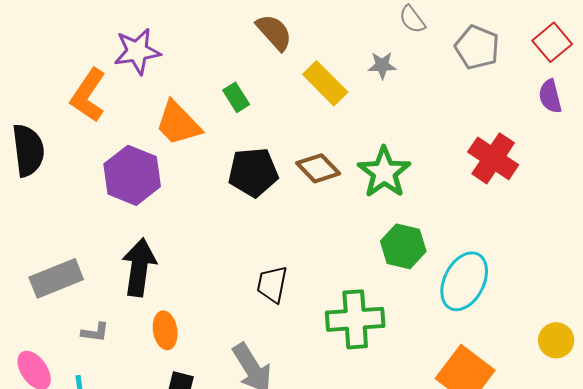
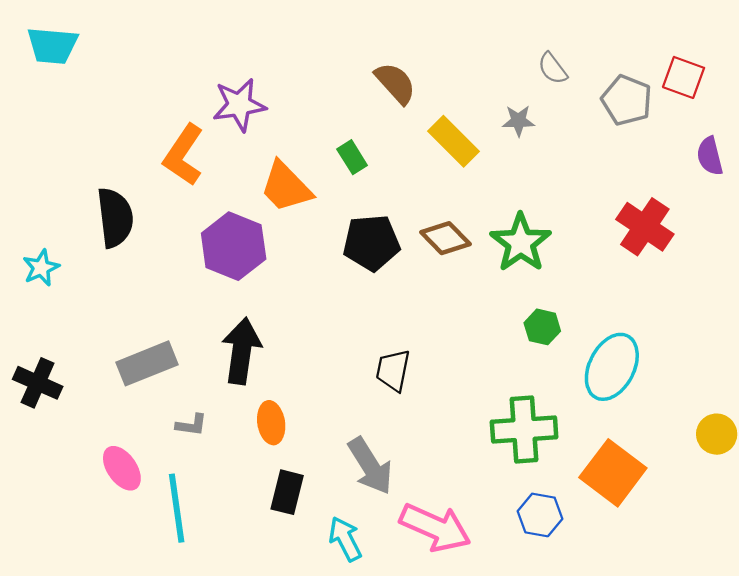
red square: (552, 42) -> (684, 77), moved, turned -30
green hexagon: (403, 246) -> (542, 327), size x0.7
green cross: (355, 319) -> (524, 430), moved

